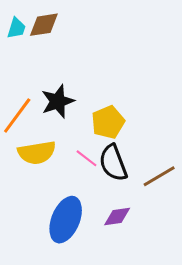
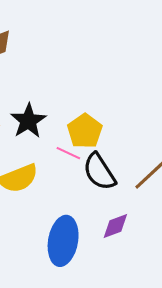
pink line: (86, 158) -> (68, 153), moved

